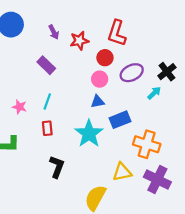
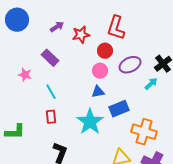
purple arrow: (54, 32) -> (57, 27), turned -96
cyan line: (47, 102) -> (51, 92), turned -49
pink star: (19, 107) -> (25, 75), moved

